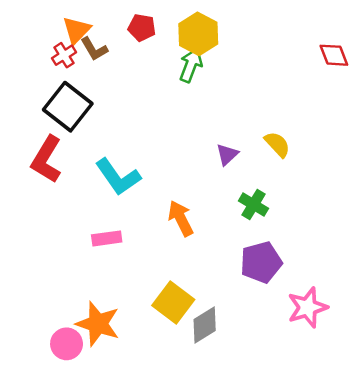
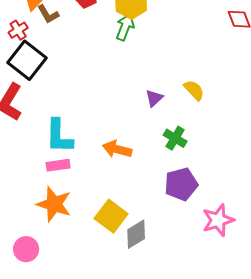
red cross: (64, 55) -> (18, 30), moved
cyan L-shape: (118, 177) -> (59, 136), moved, turned 36
orange arrow: (181, 218) -> (117, 149), turned -48
orange star: (98, 324) -> (54, 204), moved

